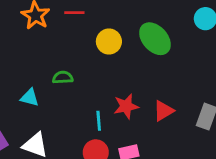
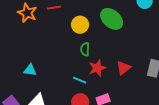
green semicircle: (63, 77) -> (85, 49), moved, turned -80
cyan line: (99, 121) -> (80, 80), turned -56

